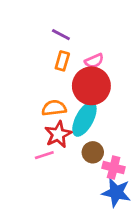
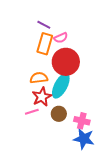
orange rectangle: (62, 61) -> (45, 44), size x1.5
pink semicircle: (94, 61) -> (61, 38), moved
brown circle: (93, 152) -> (59, 114), moved

